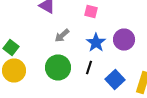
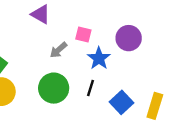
pink square: (91, 12) -> (83, 35), moved
purple circle: (124, 40) -> (129, 38), moved

